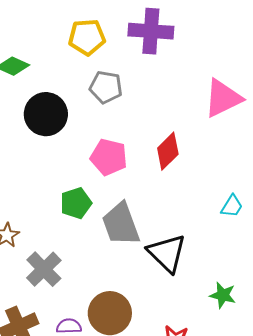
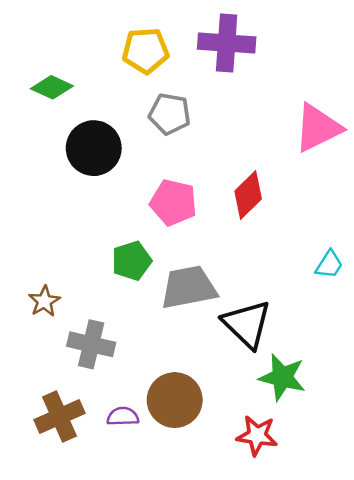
gray trapezoid: (121, 224) -> (189, 287), turned 99
gray cross: (44, 269) -> (91, 344), turned -33
green star: (223, 295) -> (282, 377), moved, size x1.4

